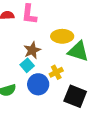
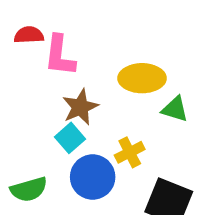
pink L-shape: (29, 14) -> (60, 56), moved
green triangle: (78, 51) -> (175, 109), size x0.6

